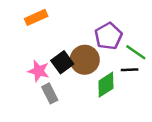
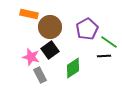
orange rectangle: (36, 17) -> (29, 14), turned 36
brown circle: (85, 60) -> (50, 27), moved
green diamond: (106, 85) -> (73, 68), moved

